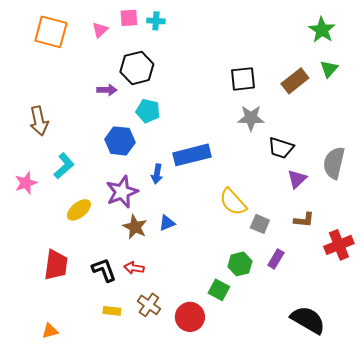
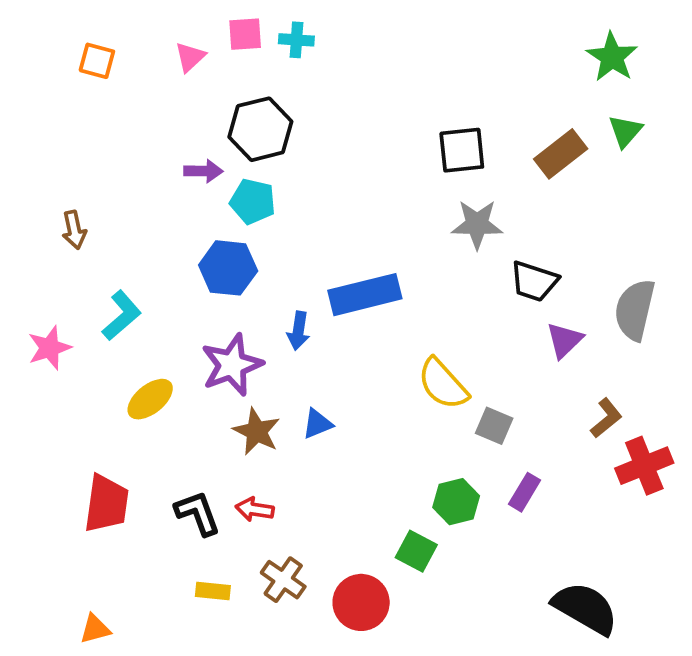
orange square: (51, 32) -> (97, 61), size x0.6
cyan pentagon: (148, 111) -> (253, 201), moved
brown arrow: (39, 121) -> (74, 230), size x0.7
brown L-shape: (304, 220) -> (606, 418), moved, turned -45

